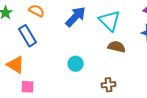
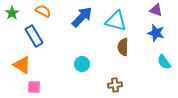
cyan triangle: (110, 21) -> (116, 21), turned -30
brown semicircle: (117, 47) -> (123, 47), turned -102

